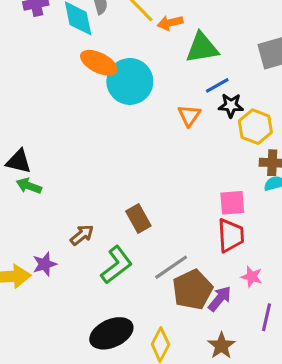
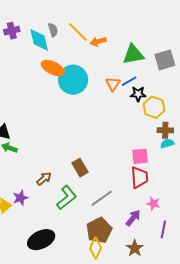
green triangle: (202, 48) -> (133, 54), moved
orange triangle: (189, 115) -> (113, 84), moved
brown pentagon: (192, 290) -> (99, 230), moved
black ellipse: (111, 333) -> (41, 240), moved

